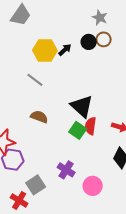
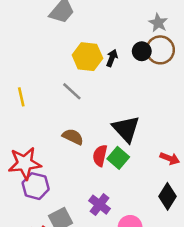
brown circle: (104, 39) -> (160, 50), size x1.5
black arrow: (65, 50) -> (112, 58), turned -32
red semicircle: (91, 126) -> (100, 156), moved

